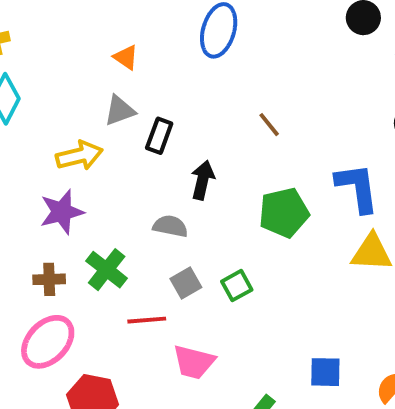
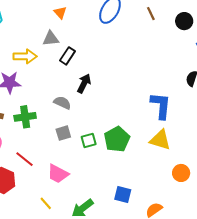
brown line: (269, 125) -> (151, 14), moved
green pentagon: (284, 213) -> (117, 139), moved, turned -30
green cross: (107, 270) -> (25, 117), turned 30
red line: (147, 320) -> (25, 159), moved, turned 30

